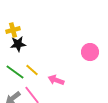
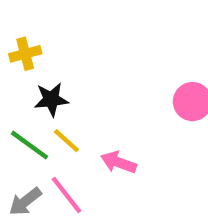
black star: (18, 44) -> (51, 99), moved

